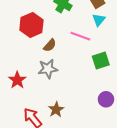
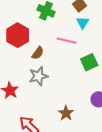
brown star: (56, 110) -> (66, 113), moved

